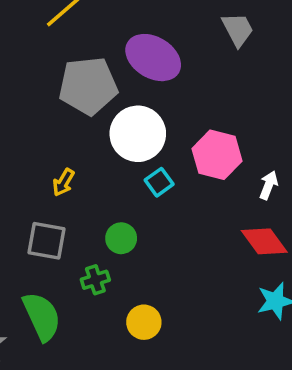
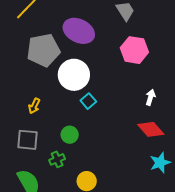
pink hexagon: (217, 155) -> (134, 50), moved

